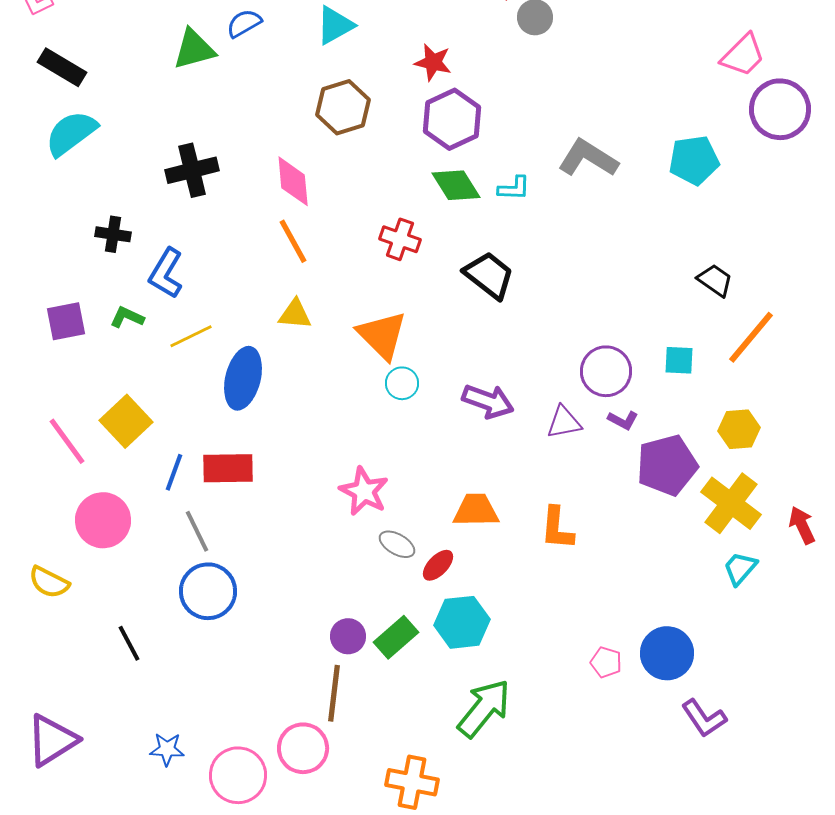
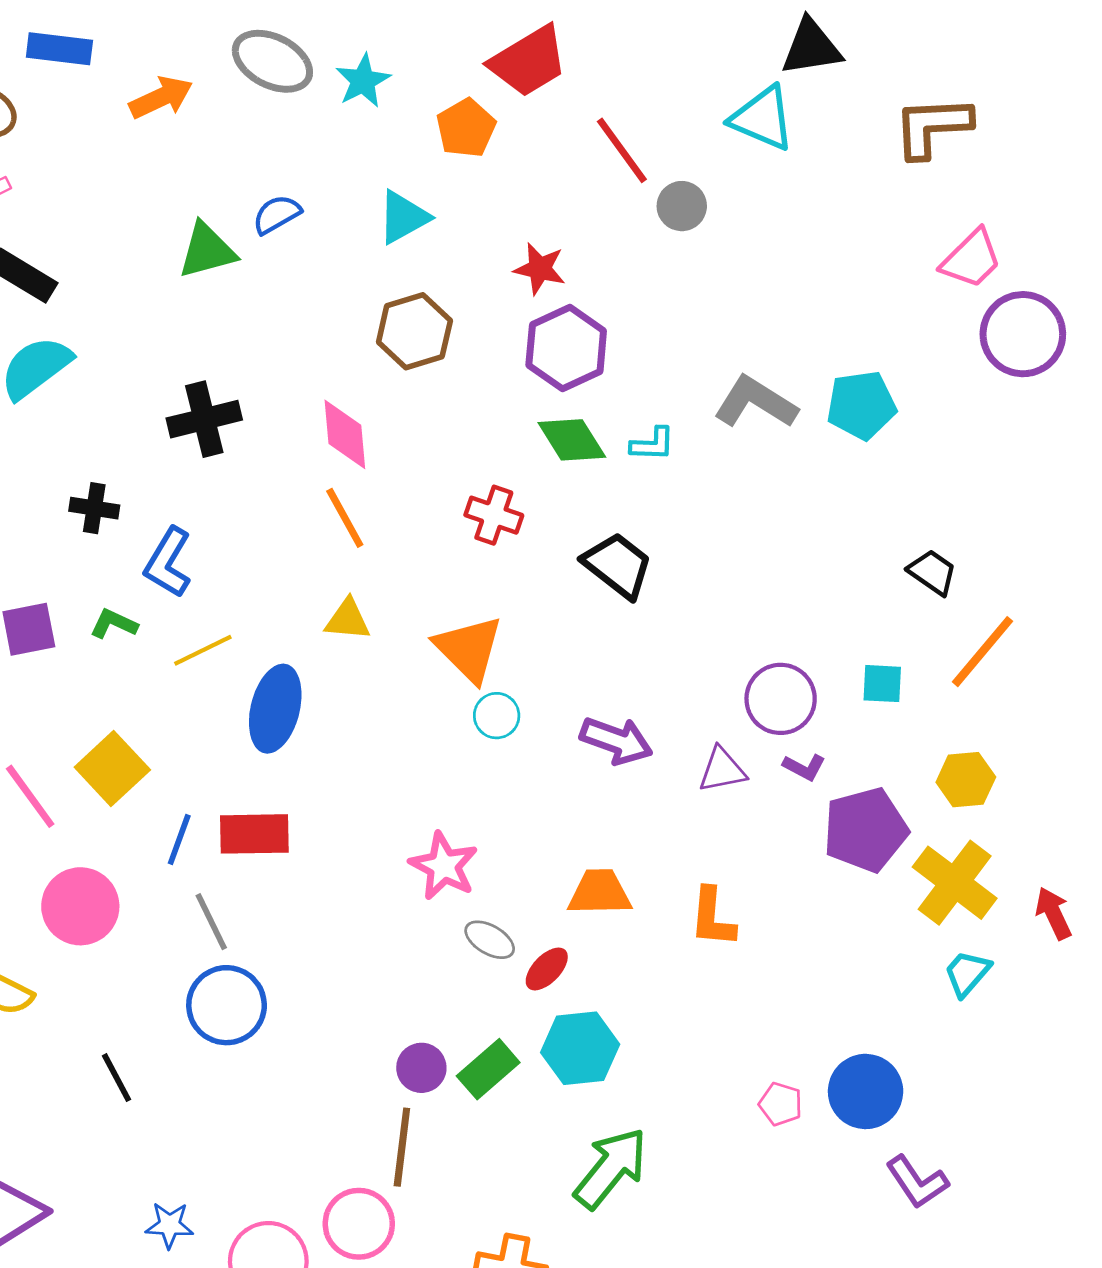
cyan pentagon: (694, 160) -> (861, 405), moved

